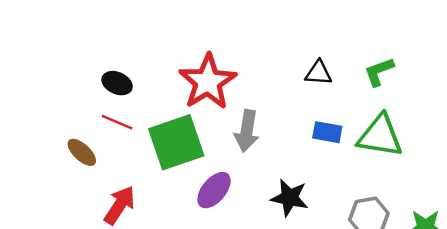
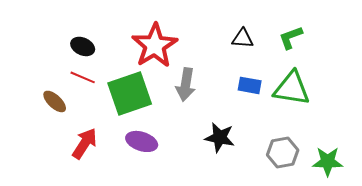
purple ellipse: (214, 190) -> (142, 141), moved, turned 68

